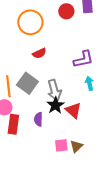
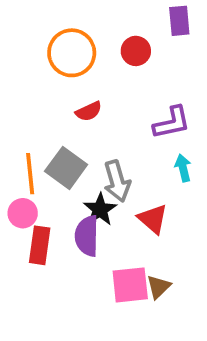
red circle: (66, 11) -> (136, 51), moved
black star: (55, 105) -> (100, 209), moved
purple semicircle: (38, 119) -> (87, 236), size x1.5
pink square: (61, 145) -> (130, 285), size x1.5

